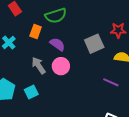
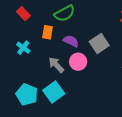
gray square: (94, 44) -> (99, 44), moved
cyan square: (31, 92) -> (54, 92), size x1.5

